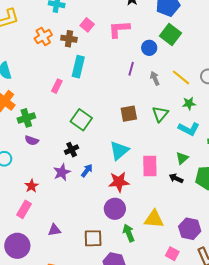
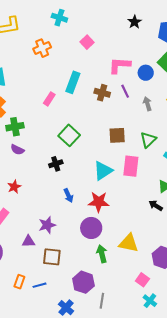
pink L-shape: (119, 29) -> (120, 65), moved
brown cross: (69, 39) -> (102, 93), moved
purple line: (131, 69) -> (125, 91), turned -48
pink rectangle: (150, 166) -> (131, 166), moved
blue arrow: (87, 171) -> (68, 196), moved, turned 112
purple star: (62, 172) -> (47, 225), moved
red star: (32, 186) -> (14, 187), moved
brown square: (93, 238) -> (52, 257), moved

